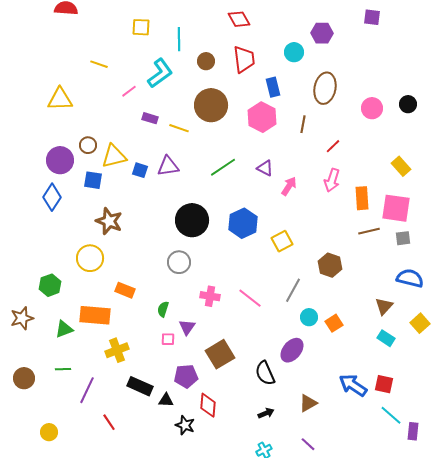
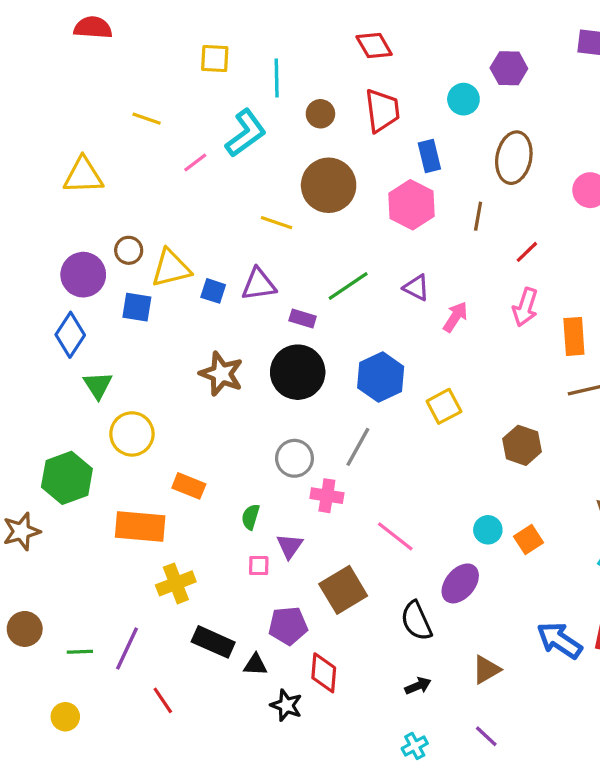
purple rectangle: (150, 118) -> (303, 319), moved
brown star: (109, 221) -> (221, 374), moved
gray circle: (179, 262) -> (294, 458), moved
green hexagon: (50, 285) -> (67, 478), size x1.4
gray line: (293, 290) -> (358, 447), moved
pink line: (250, 298) -> (395, 536), moved
green triangle: (64, 329) -> (98, 385), moved, turned -42
green line: (63, 369) -> (80, 652), moved

